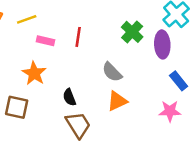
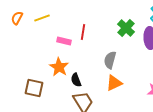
pink rectangle: (45, 41) -> (64, 41), moved
gray semicircle: (112, 72) -> (110, 60), turned 60
orange star: (34, 73) -> (59, 67), moved

